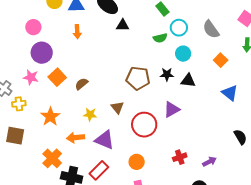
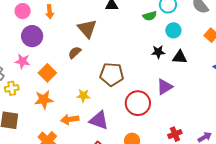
orange arrow: (77, 32) -> (50, 12), moved
orange square: (57, 77) -> (47, 73), moved
brown pentagon: (138, 78) -> (112, 74), moved
brown semicircle: (82, 84) -> (75, 52), moved
brown triangle: (117, 107) -> (87, 29), moved, size x1.5
orange star: (50, 117) -> (44, 100), turned 30

